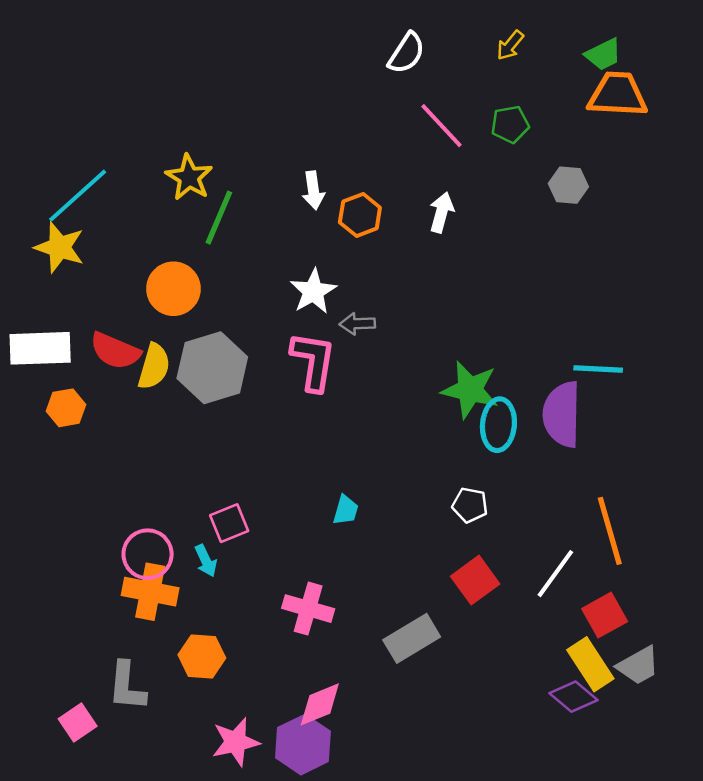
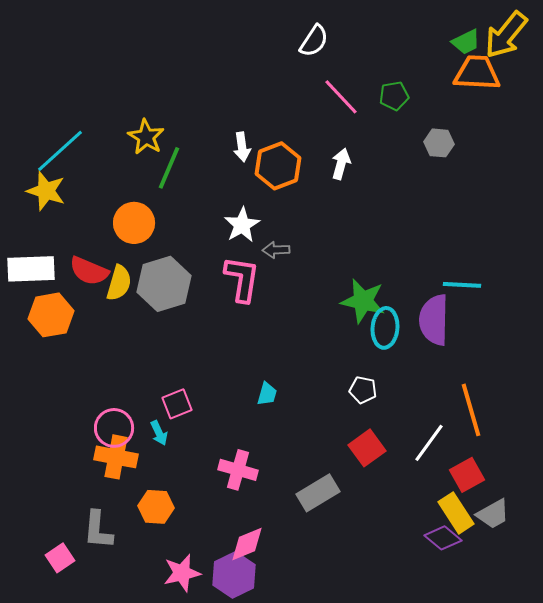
yellow arrow: (510, 45) -> (506, 35), moved, size x2.0
orange hexagon: (360, 215) -> (278, 166), size x1.4
orange hexagon: (66, 408) -> (51, 315), size x1.5

